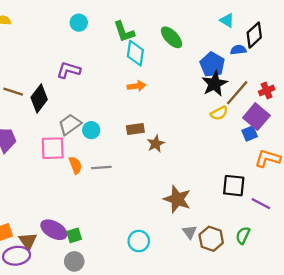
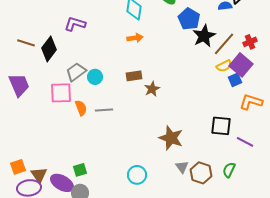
blue pentagon: (212, 65) -> (189, 19), moved
yellow semicircle: (219, 113) -> (224, 66), moved
purple ellipse: (54, 230) -> (62, 183), moved

